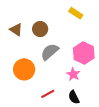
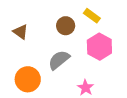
brown circle: (40, 29) -> (66, 26), moved
pink hexagon: (84, 53) -> (99, 47), moved

